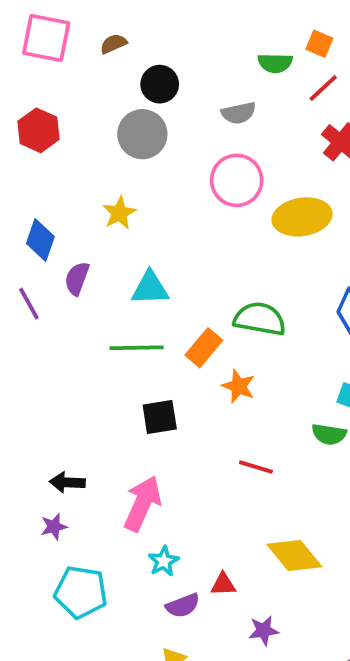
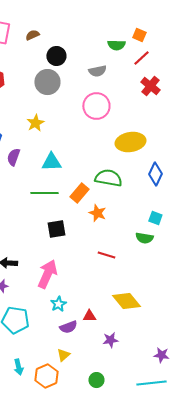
yellow ellipse: (302, 217) -> (130, 142), moved

